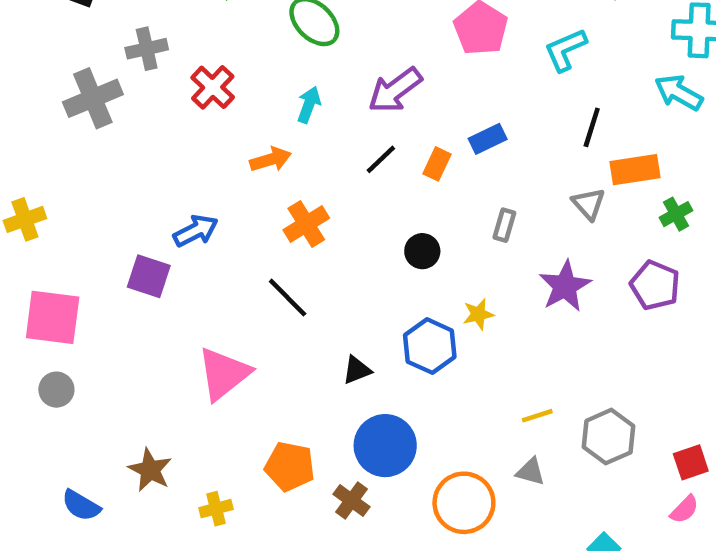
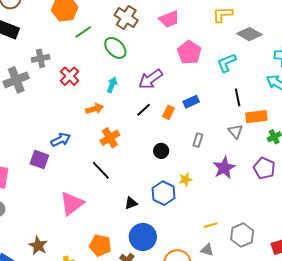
black line: (592, 127) -> (238, 97), turned -30

